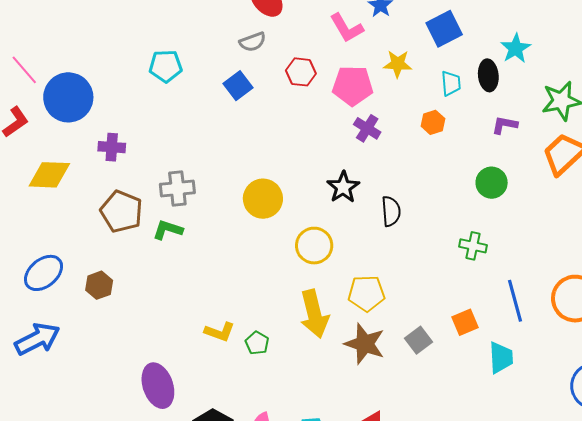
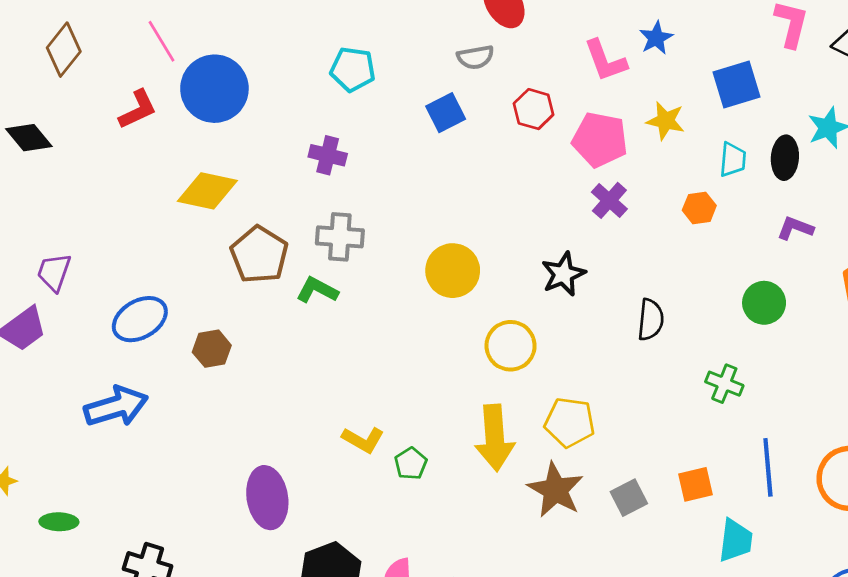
purple cross: (112, 147) -> (328, 155), moved
yellow diamond: (49, 175) -> (207, 191), moved
black semicircle: (391, 211) -> (651, 320), moved

